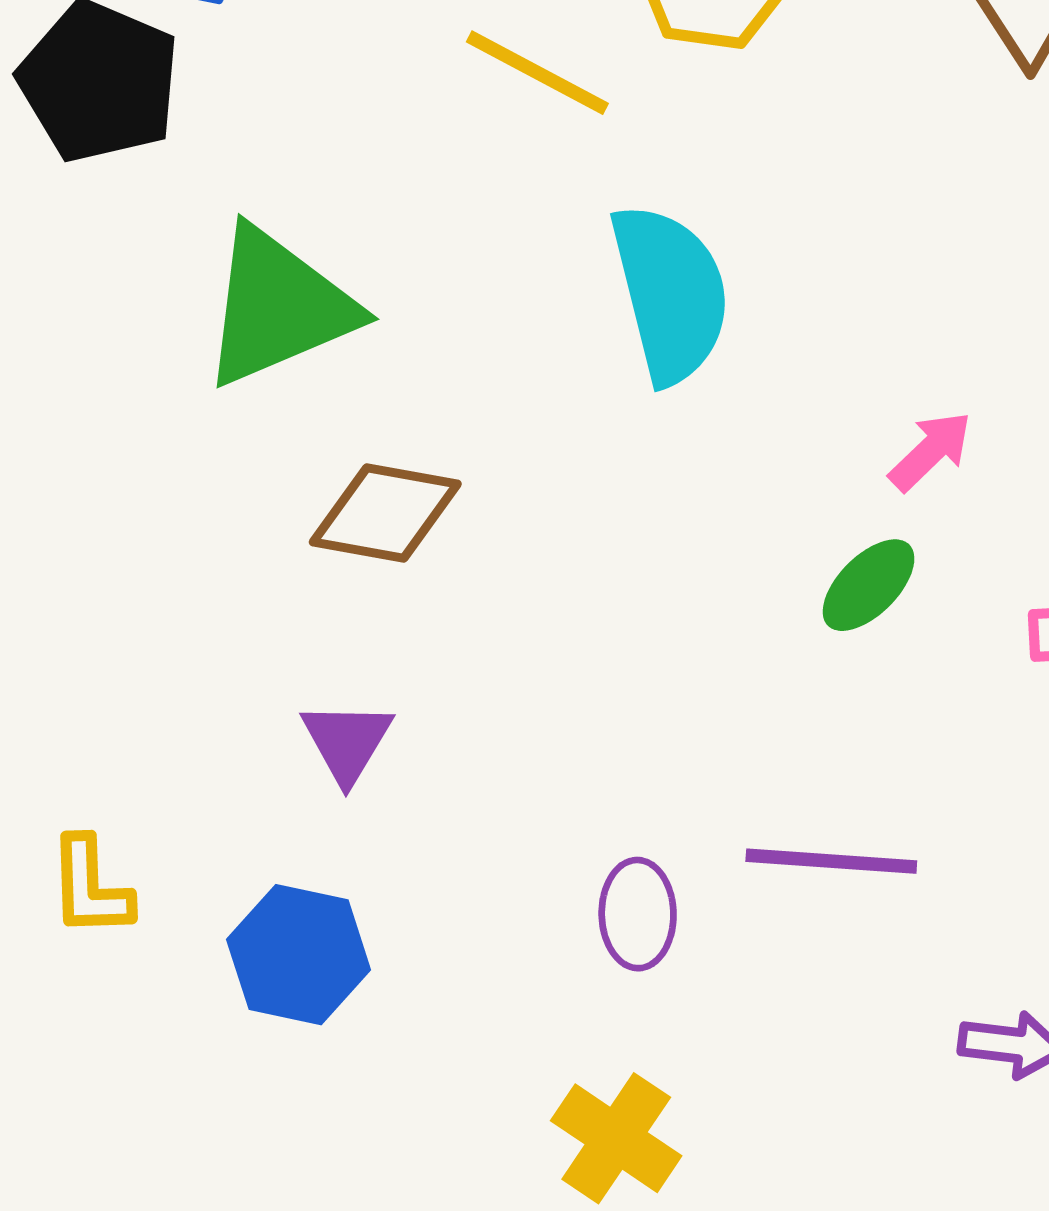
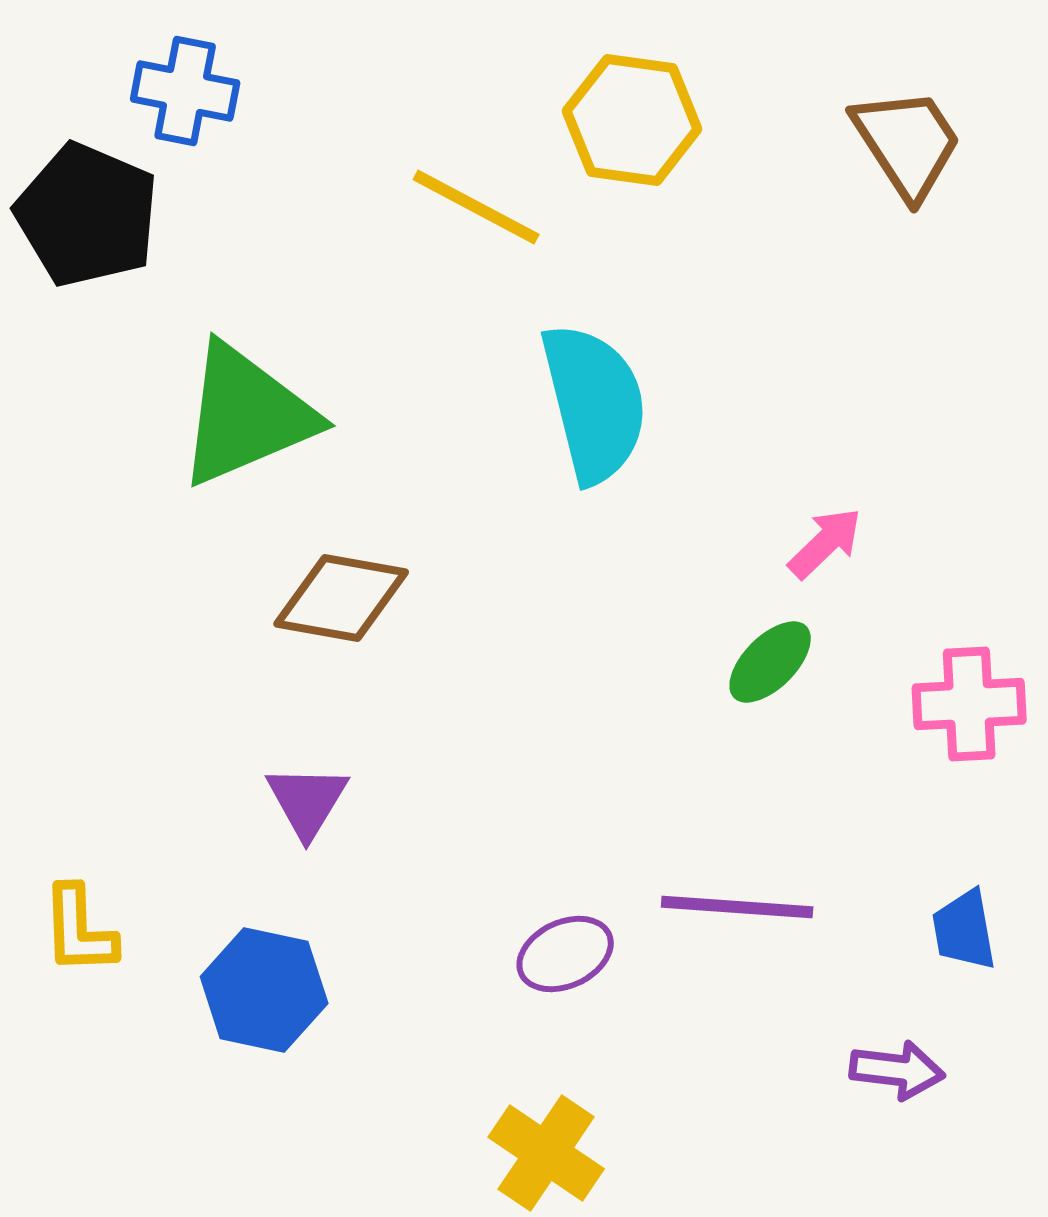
purple ellipse: (638, 914) -> (565, 954), turned 66

